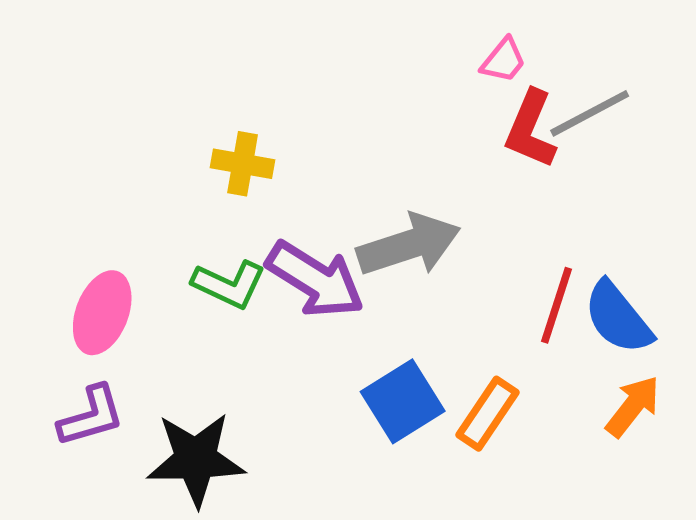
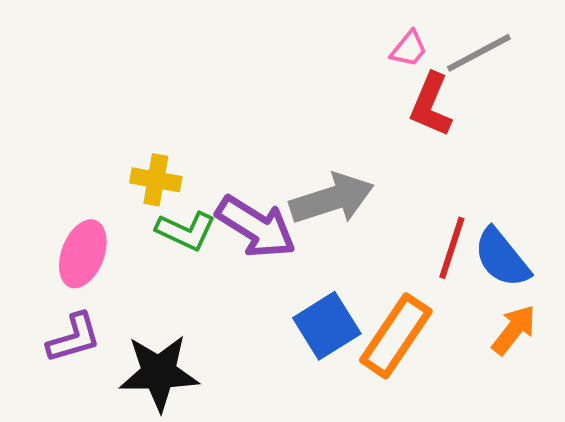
gray line: (590, 113) -> (479, 53), moved
yellow cross: (243, 164) -> (156, 180), moved
orange rectangle: (488, 414) -> (396, 336), size x1.4

